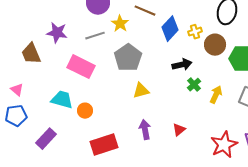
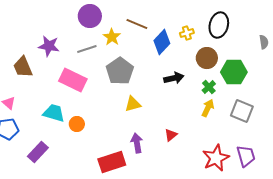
yellow cross: (195, 32) -> (187, 33), moved
green cross: (194, 85) -> (209, 87), moved
red triangle: (179, 130) -> (171, 135), moved
red rectangle: (104, 145) -> (112, 162), moved

